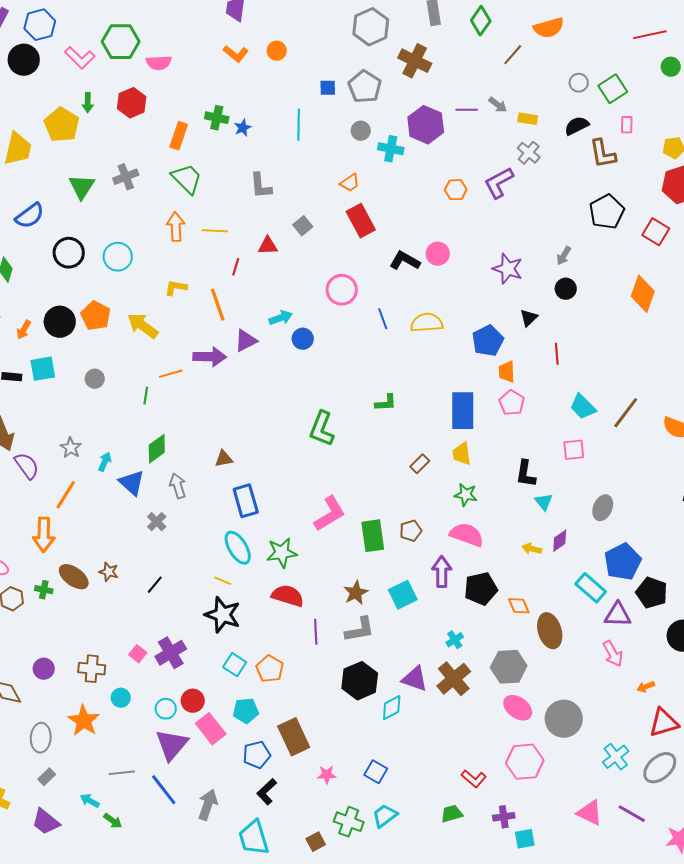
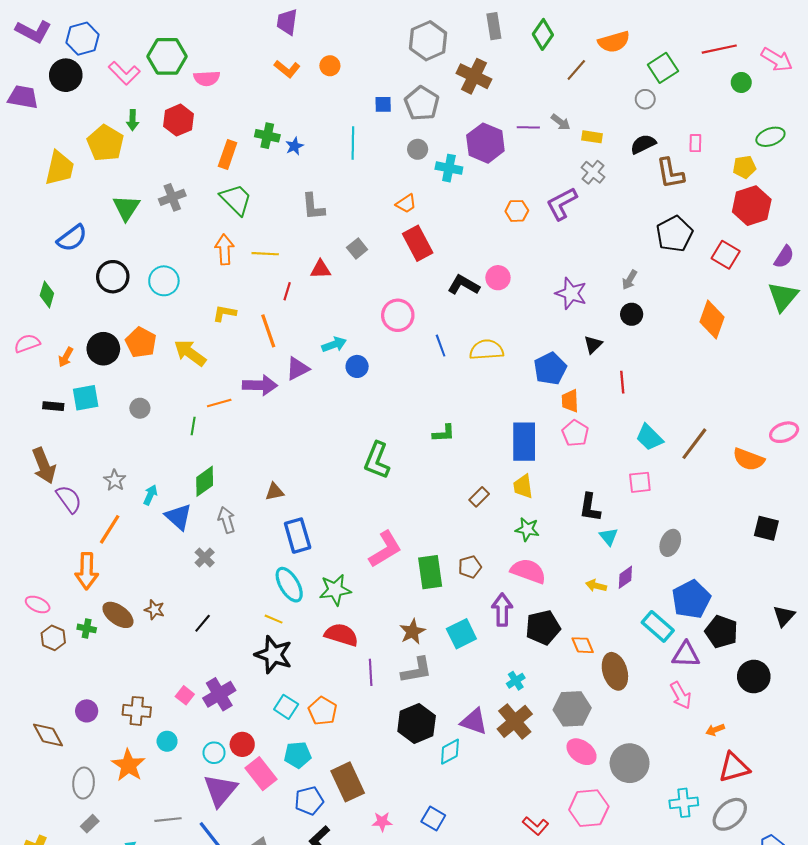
green square: (613, 89) -> (663, 68), moved
cyan cross: (616, 757) -> (684, 803), turned 32

